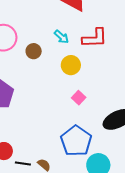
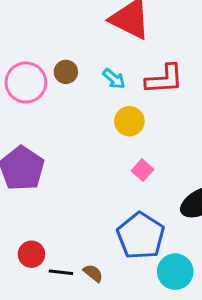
brown circle: (34, 51) -> (66, 72), moved

